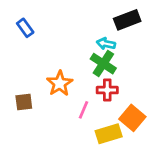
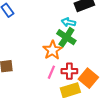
orange star: (60, 83) -> (52, 50), moved
red cross: (107, 90) -> (69, 71), moved

